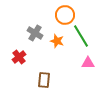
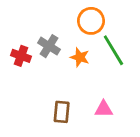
red cross: (19, 57) -> (21, 56), moved, turned -32
pink triangle: (88, 63) -> (104, 109), moved

